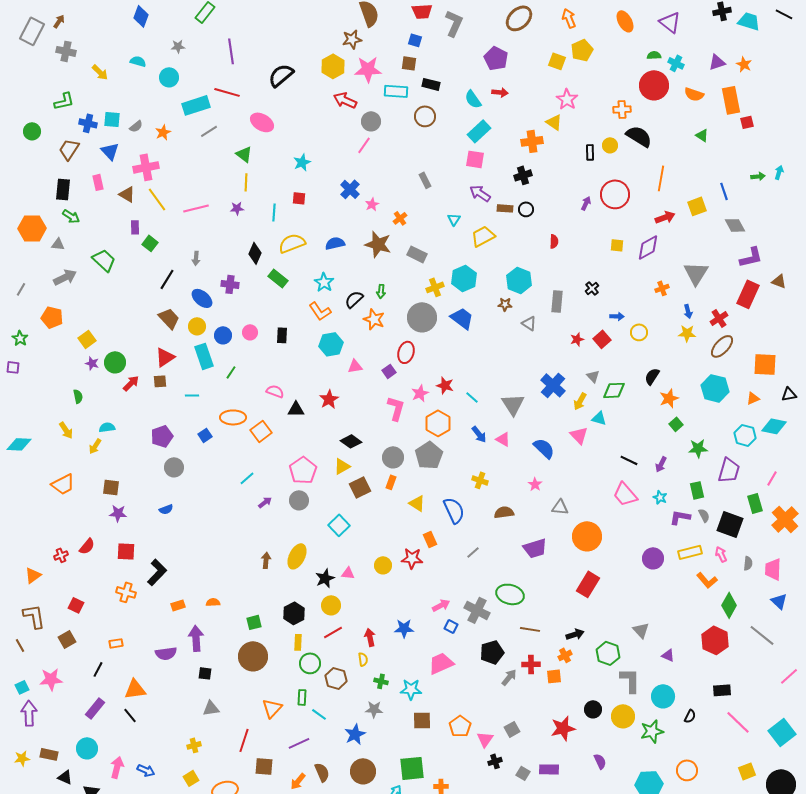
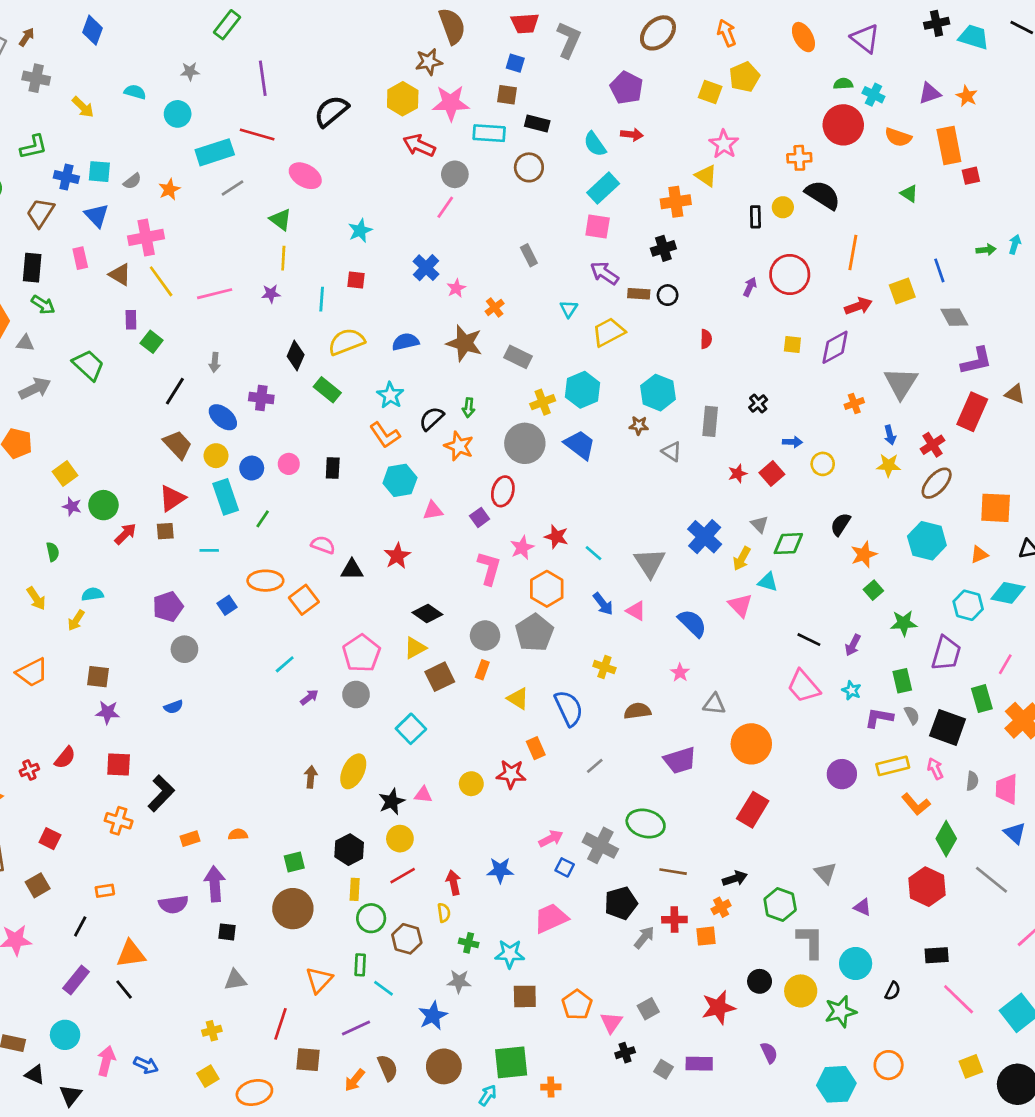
blue diamond: (141, 16) -> (92, 30), moved

